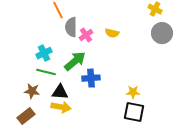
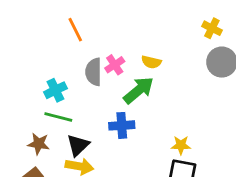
gray semicircle: (71, 27) -> (94, 72), moved
green arrow: (75, 61) -> (139, 90), moved
black triangle: (60, 92) -> (78, 145), turned -48

